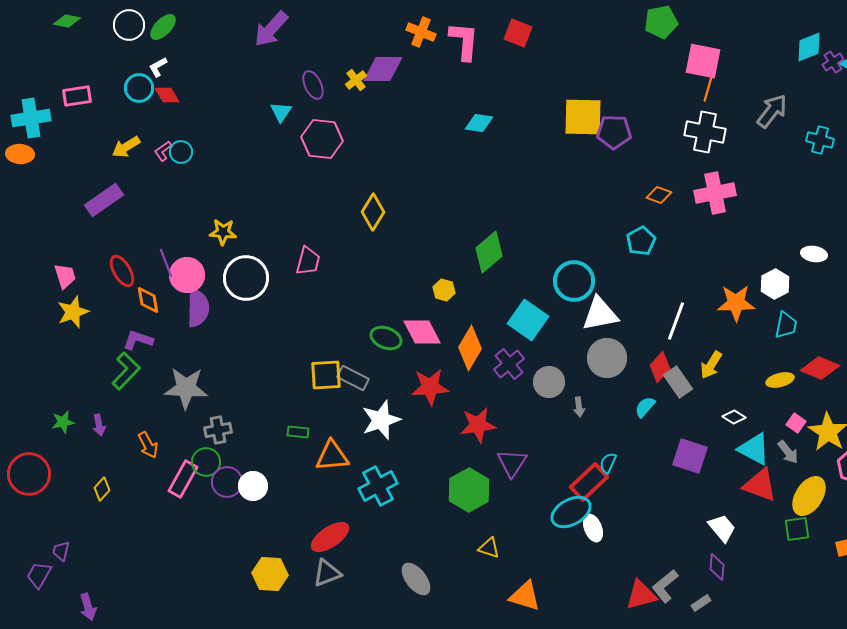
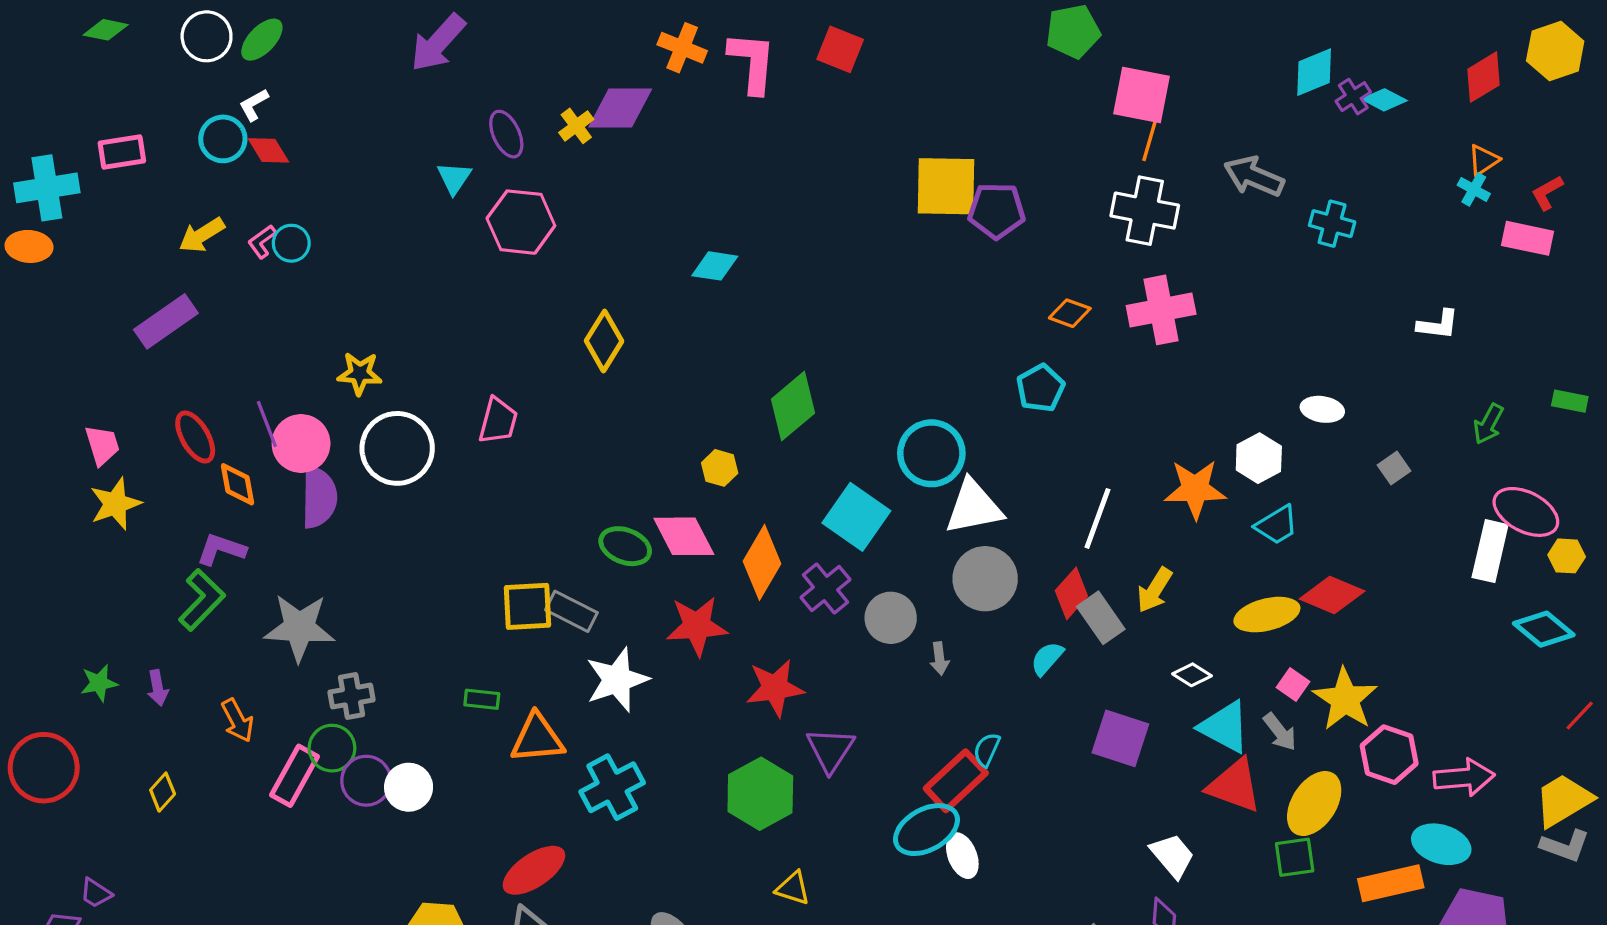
gray arrow: (772, 111) -> (1254, 176), turned -105
cyan diamond: (479, 123) -> (715, 266), moved
cyan trapezoid: (786, 325) -> (1277, 525), turned 48
yellow ellipse: (780, 380) -> (1267, 615), size x1.4
purple trapezoid: (61, 551) -> (96, 893), turned -70

